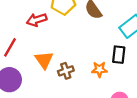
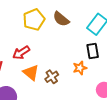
red arrow: (37, 20) -> (21, 53), moved

